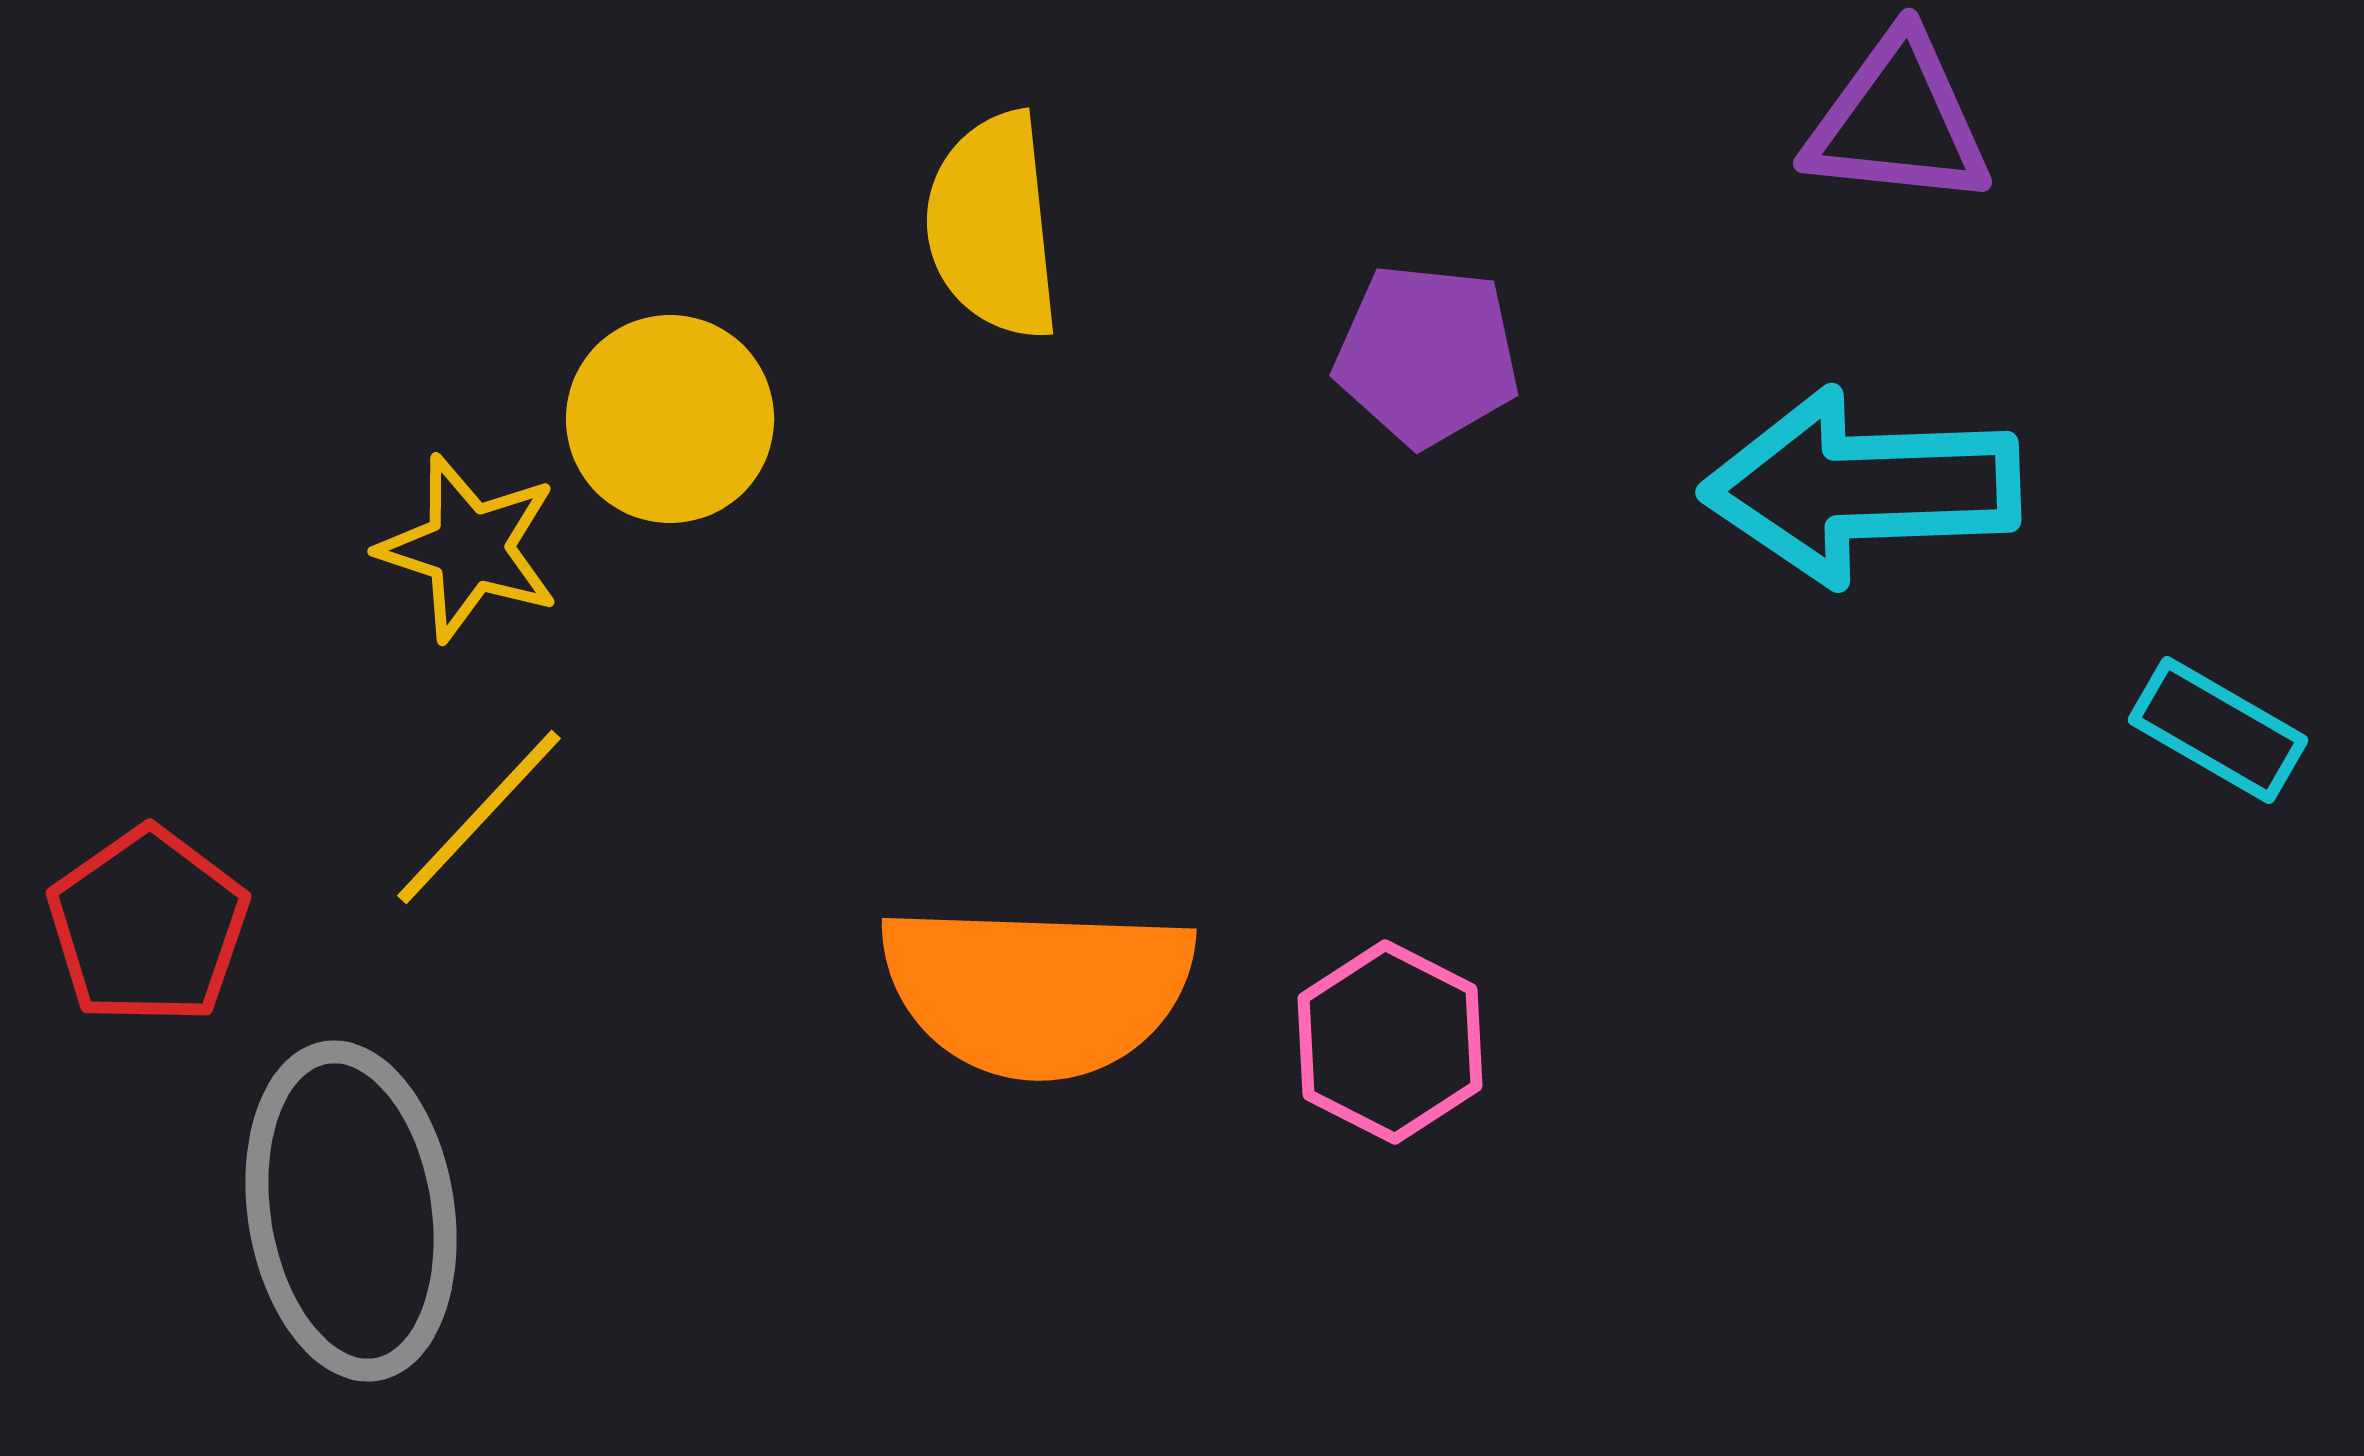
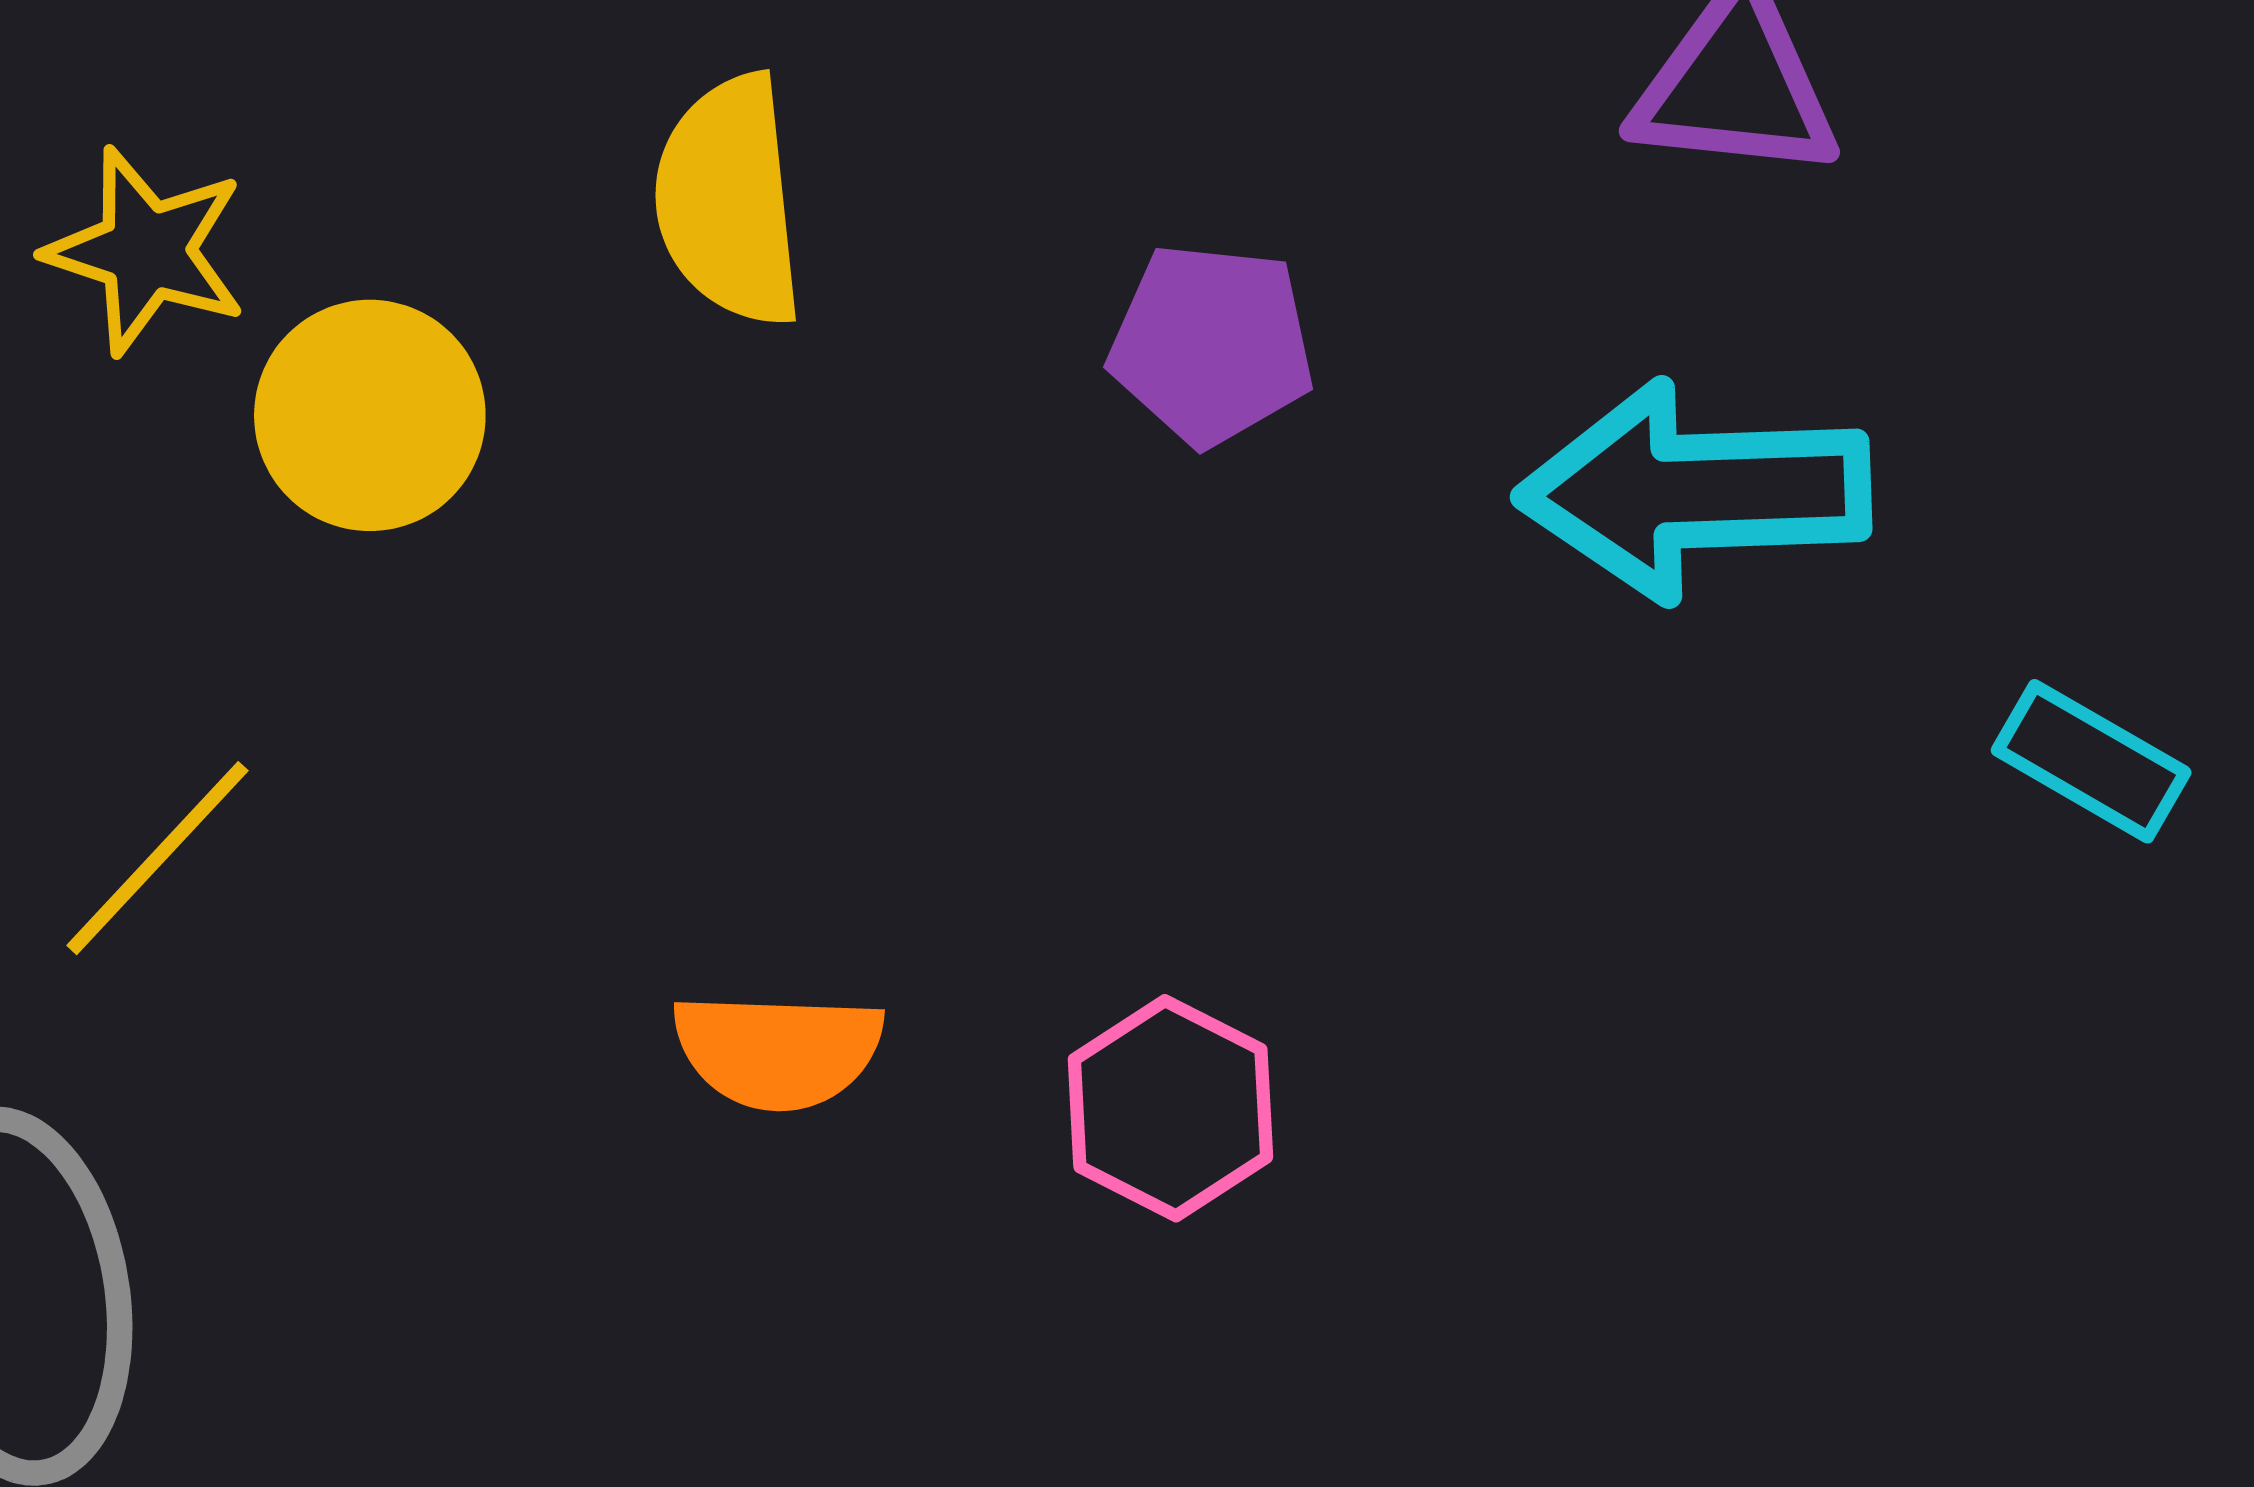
yellow star: (469, 548) -> (146, 251), moved
orange semicircle: (1037, 990) -> (778, 1050), size x0.6

